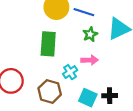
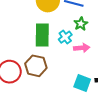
cyan cross: (70, 72) -> (65, 37), moved
brown hexagon: (50, 91) -> (36, 66), moved

